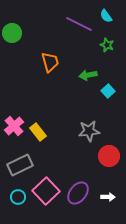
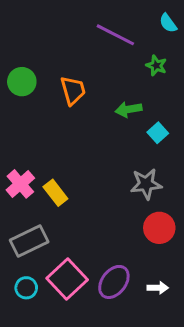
cyan semicircle: (106, 16) -> (168, 23), moved
green circle: (12, 33) -> (22, 82), moved
gray star: (89, 131) -> (146, 184), moved

